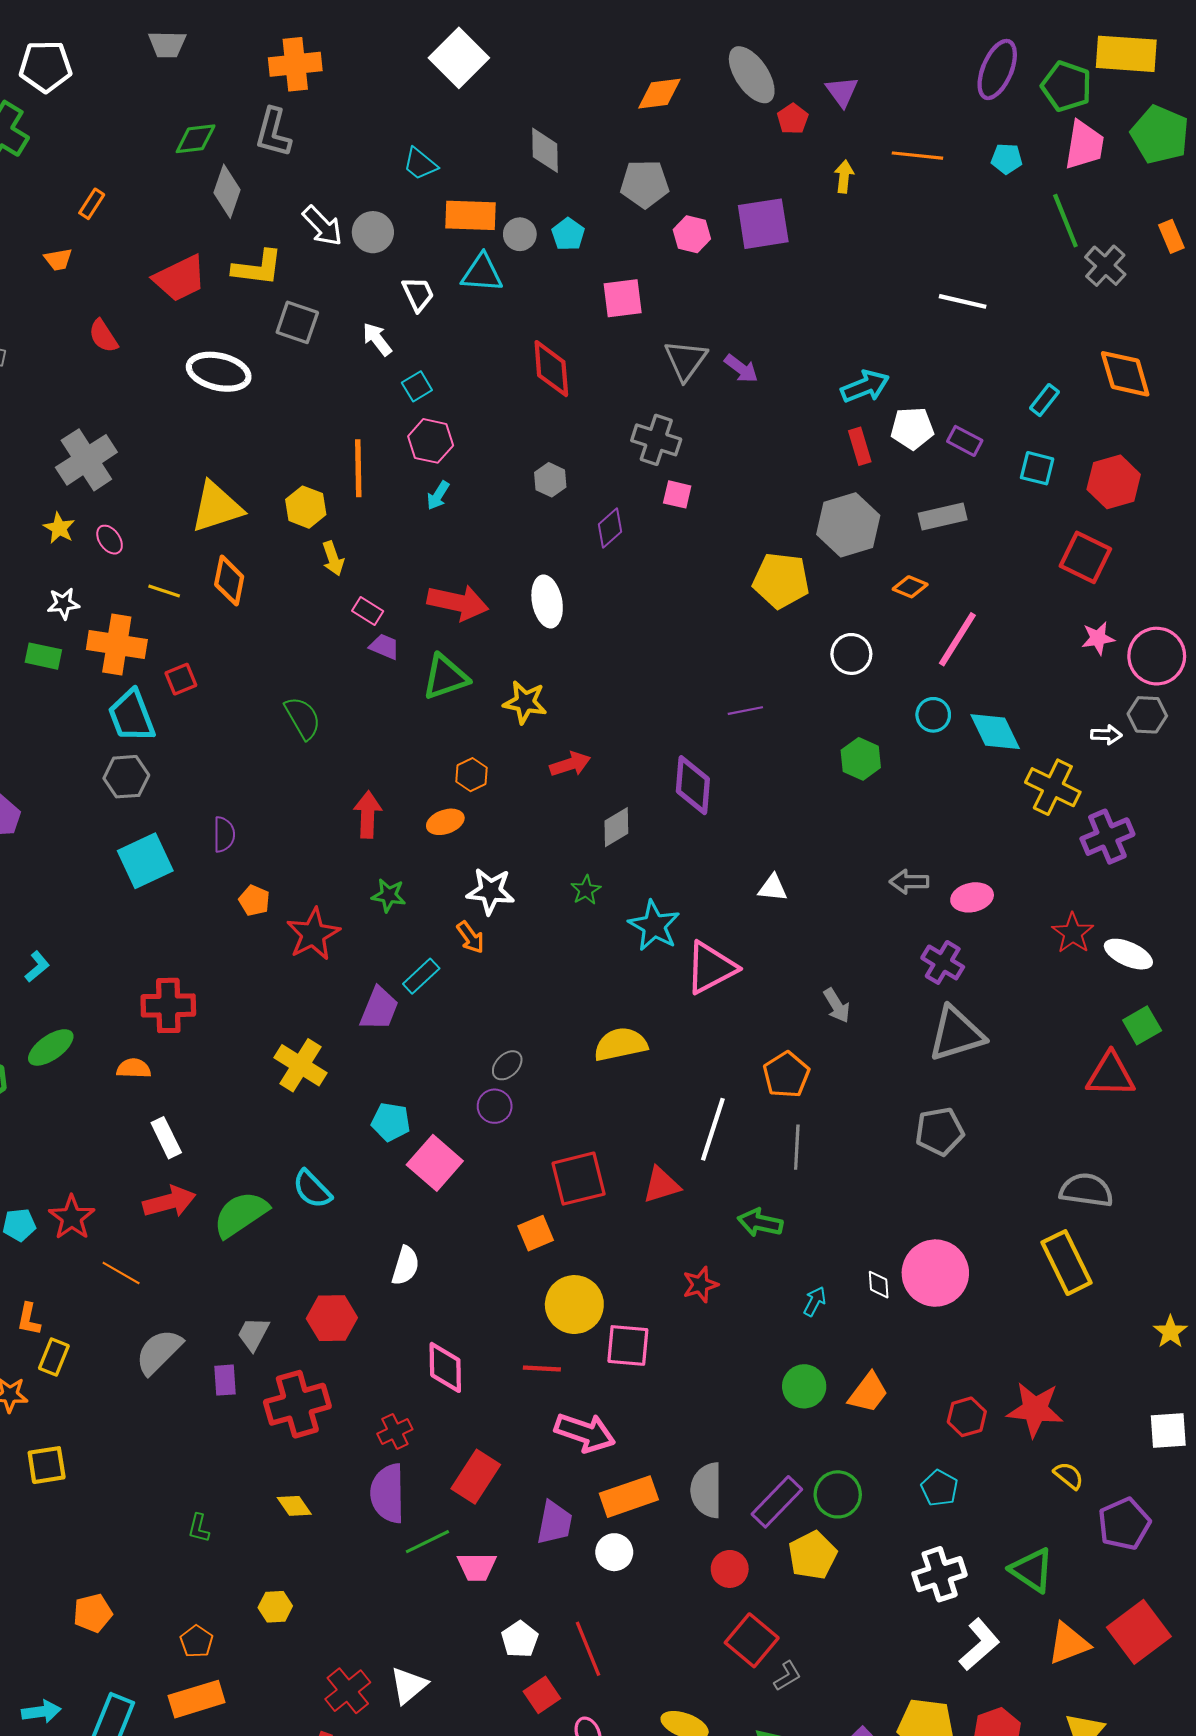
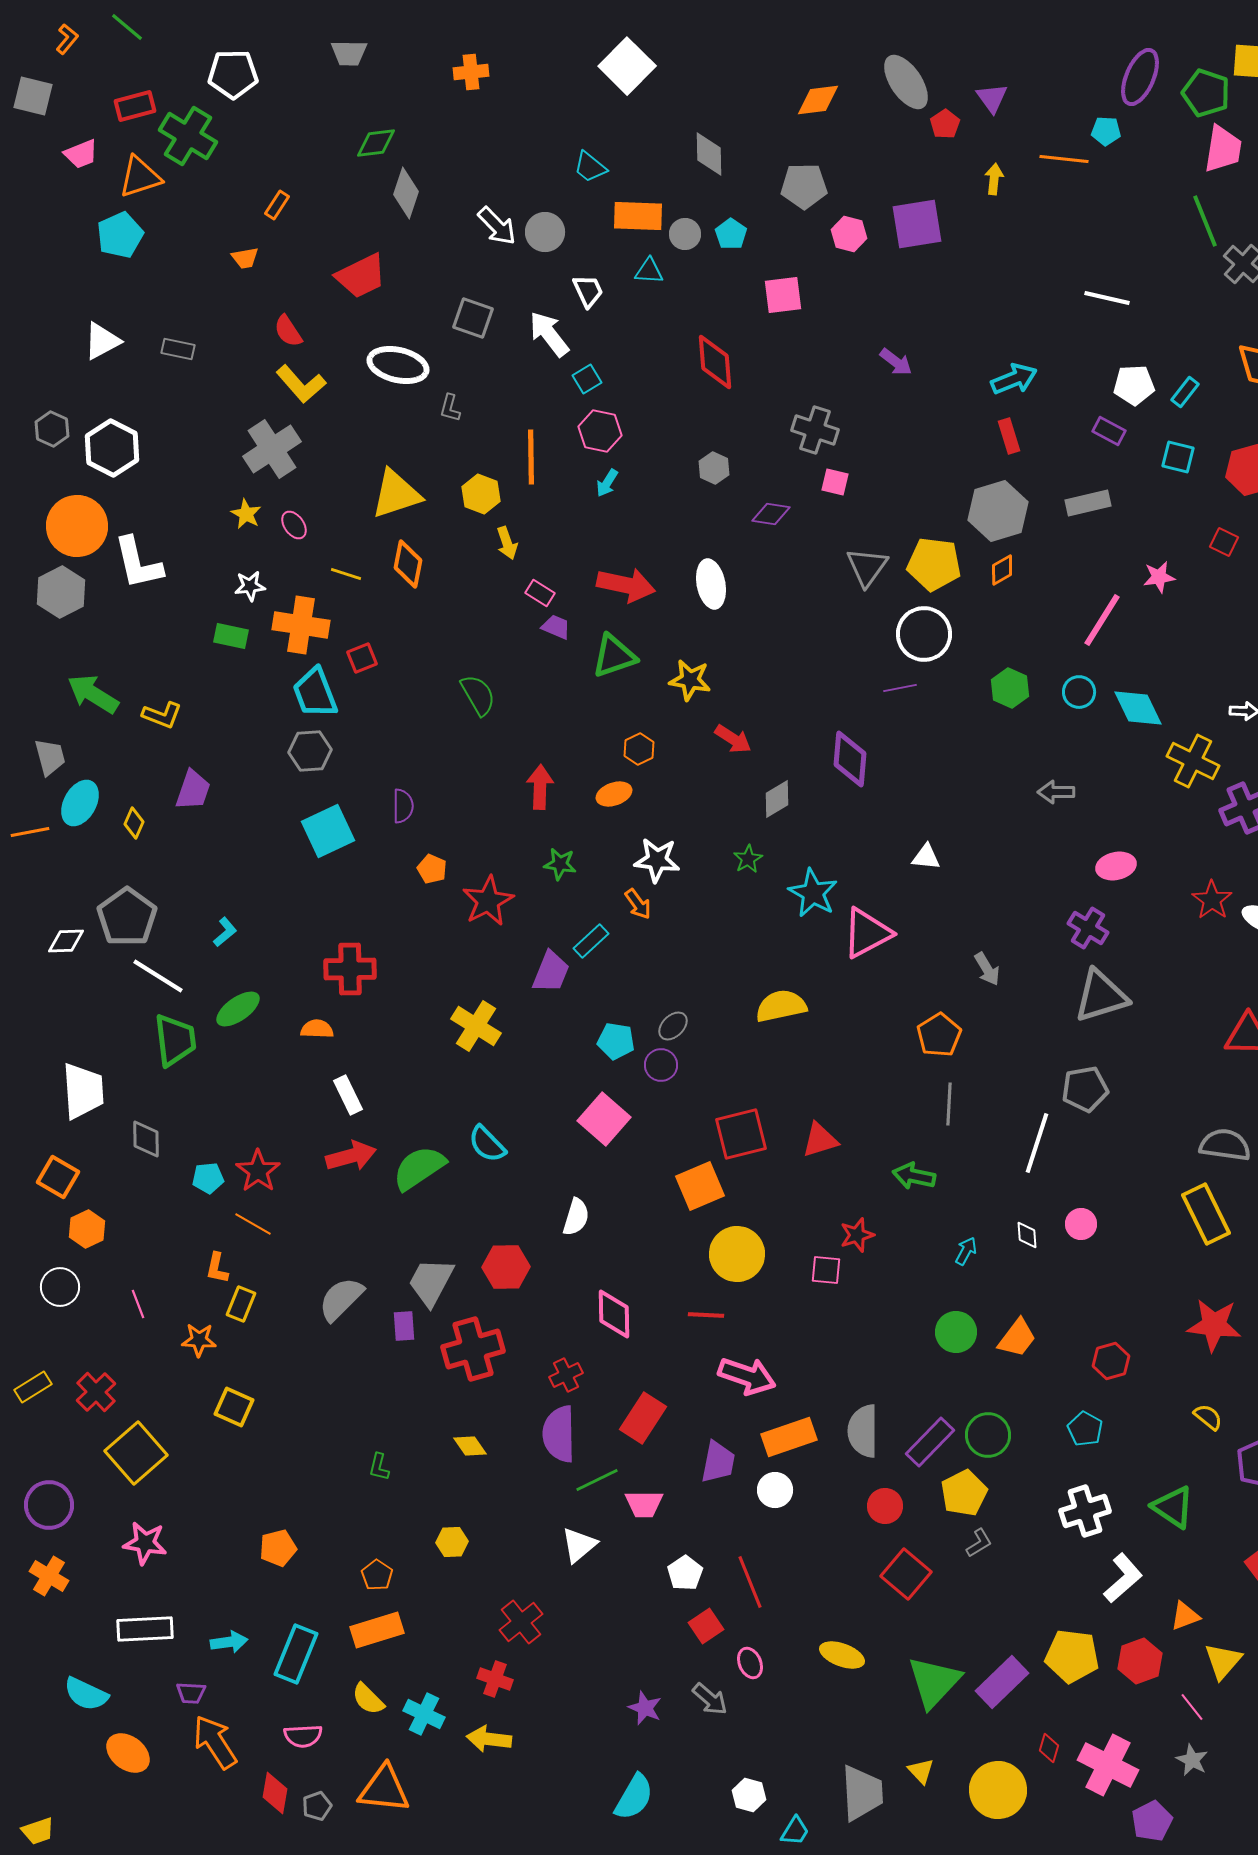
orange cross: (295, 64) -> (471, 72), size x0.7
gray L-shape: (273, 132) -> (450, 408), moved, size x0.6
cyan pentagon: (1007, 159) -> (1106, 131), moved
yellow L-shape: (257, 268) -> (301, 384), moved, turned 42
cyan triangle: (482, 273) -> (649, 271), size x0.7
white arrow: (377, 339) -> (549, 334), size x1.4
gray triangle: (686, 360) -> (867, 567), moved
white pentagon: (912, 428) -> (1134, 385), moved
purple diamond: (610, 528) -> (771, 514), turned 51
red square: (1085, 557) -> (1224, 542), size x0.6
orange diamond: (910, 587) -> (1002, 570), moved, turned -52
pink star: (1098, 638) -> (1159, 577), moved
white circle: (851, 654) -> (924, 634), moved, size x1.4
green hexagon: (861, 759) -> (1010, 688), moved
red arrow: (570, 764) -> (733, 739), turned 51
gray arrow: (909, 882) -> (1056, 792), moved
cyan pentagon: (391, 1122) -> (616, 1041), moved
white line: (713, 1129) -> (1037, 1143), moved
orange square: (536, 1233) -> (700, 1186), size x1.4
orange line: (121, 1273) -> (253, 1224), moved
pink circle: (935, 1273) -> (1081, 1224), size x0.5
gray trapezoid: (253, 1334) -> (431, 1282), size x1.5
pink square: (628, 1345) -> (826, 1270), moved, size x0.7
red star: (1035, 1409) -> (1214, 1325), moved
yellow square: (47, 1465) -> (234, 1407), turned 33
orange triangle: (1069, 1643) -> (1185, 1616), moved, size x0.7
gray L-shape: (787, 1676) -> (979, 1543), moved
white triangle: (409, 1685) -> (579, 1545), moved

